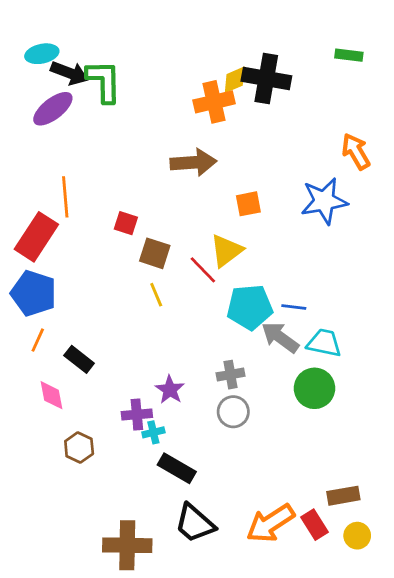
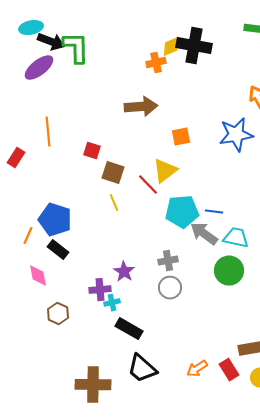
orange cross: (214, 102) -> (156, 63), size x0.7
red rectangle: (36, 237) -> (16, 158), moved, size x0.6
blue pentagon: (34, 293) -> (55, 220), moved
orange arrow: (270, 523) -> (197, 369), size x0.6

